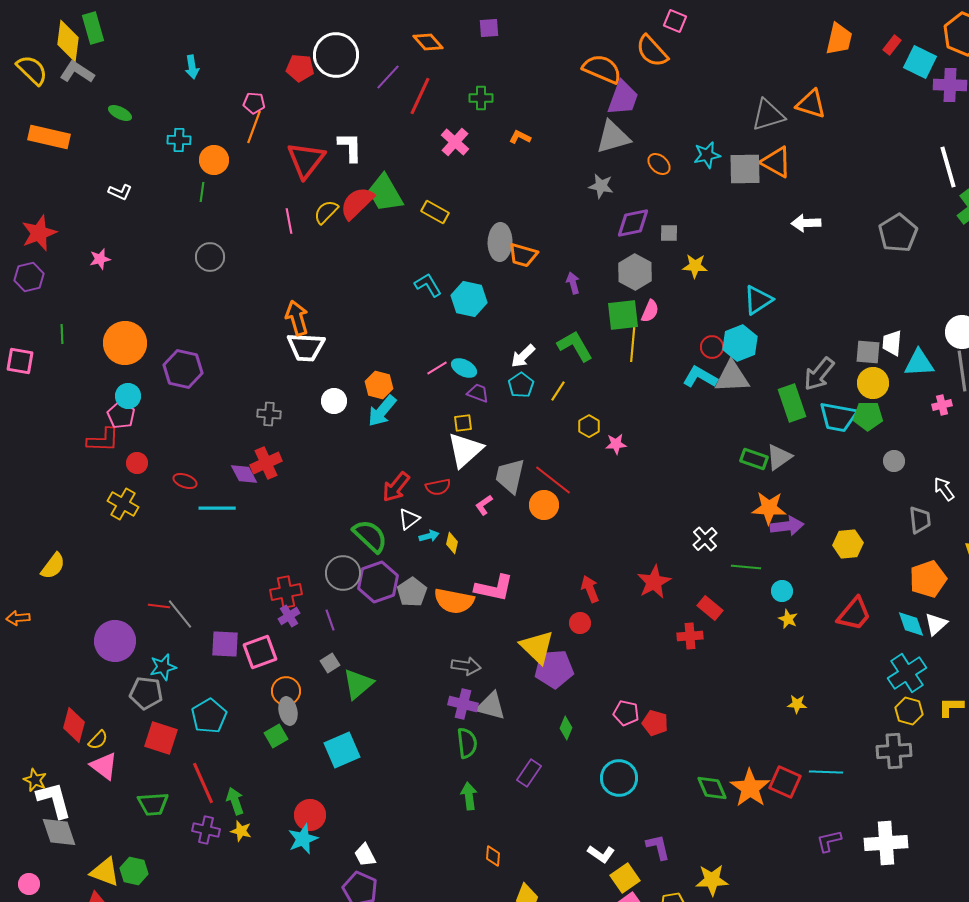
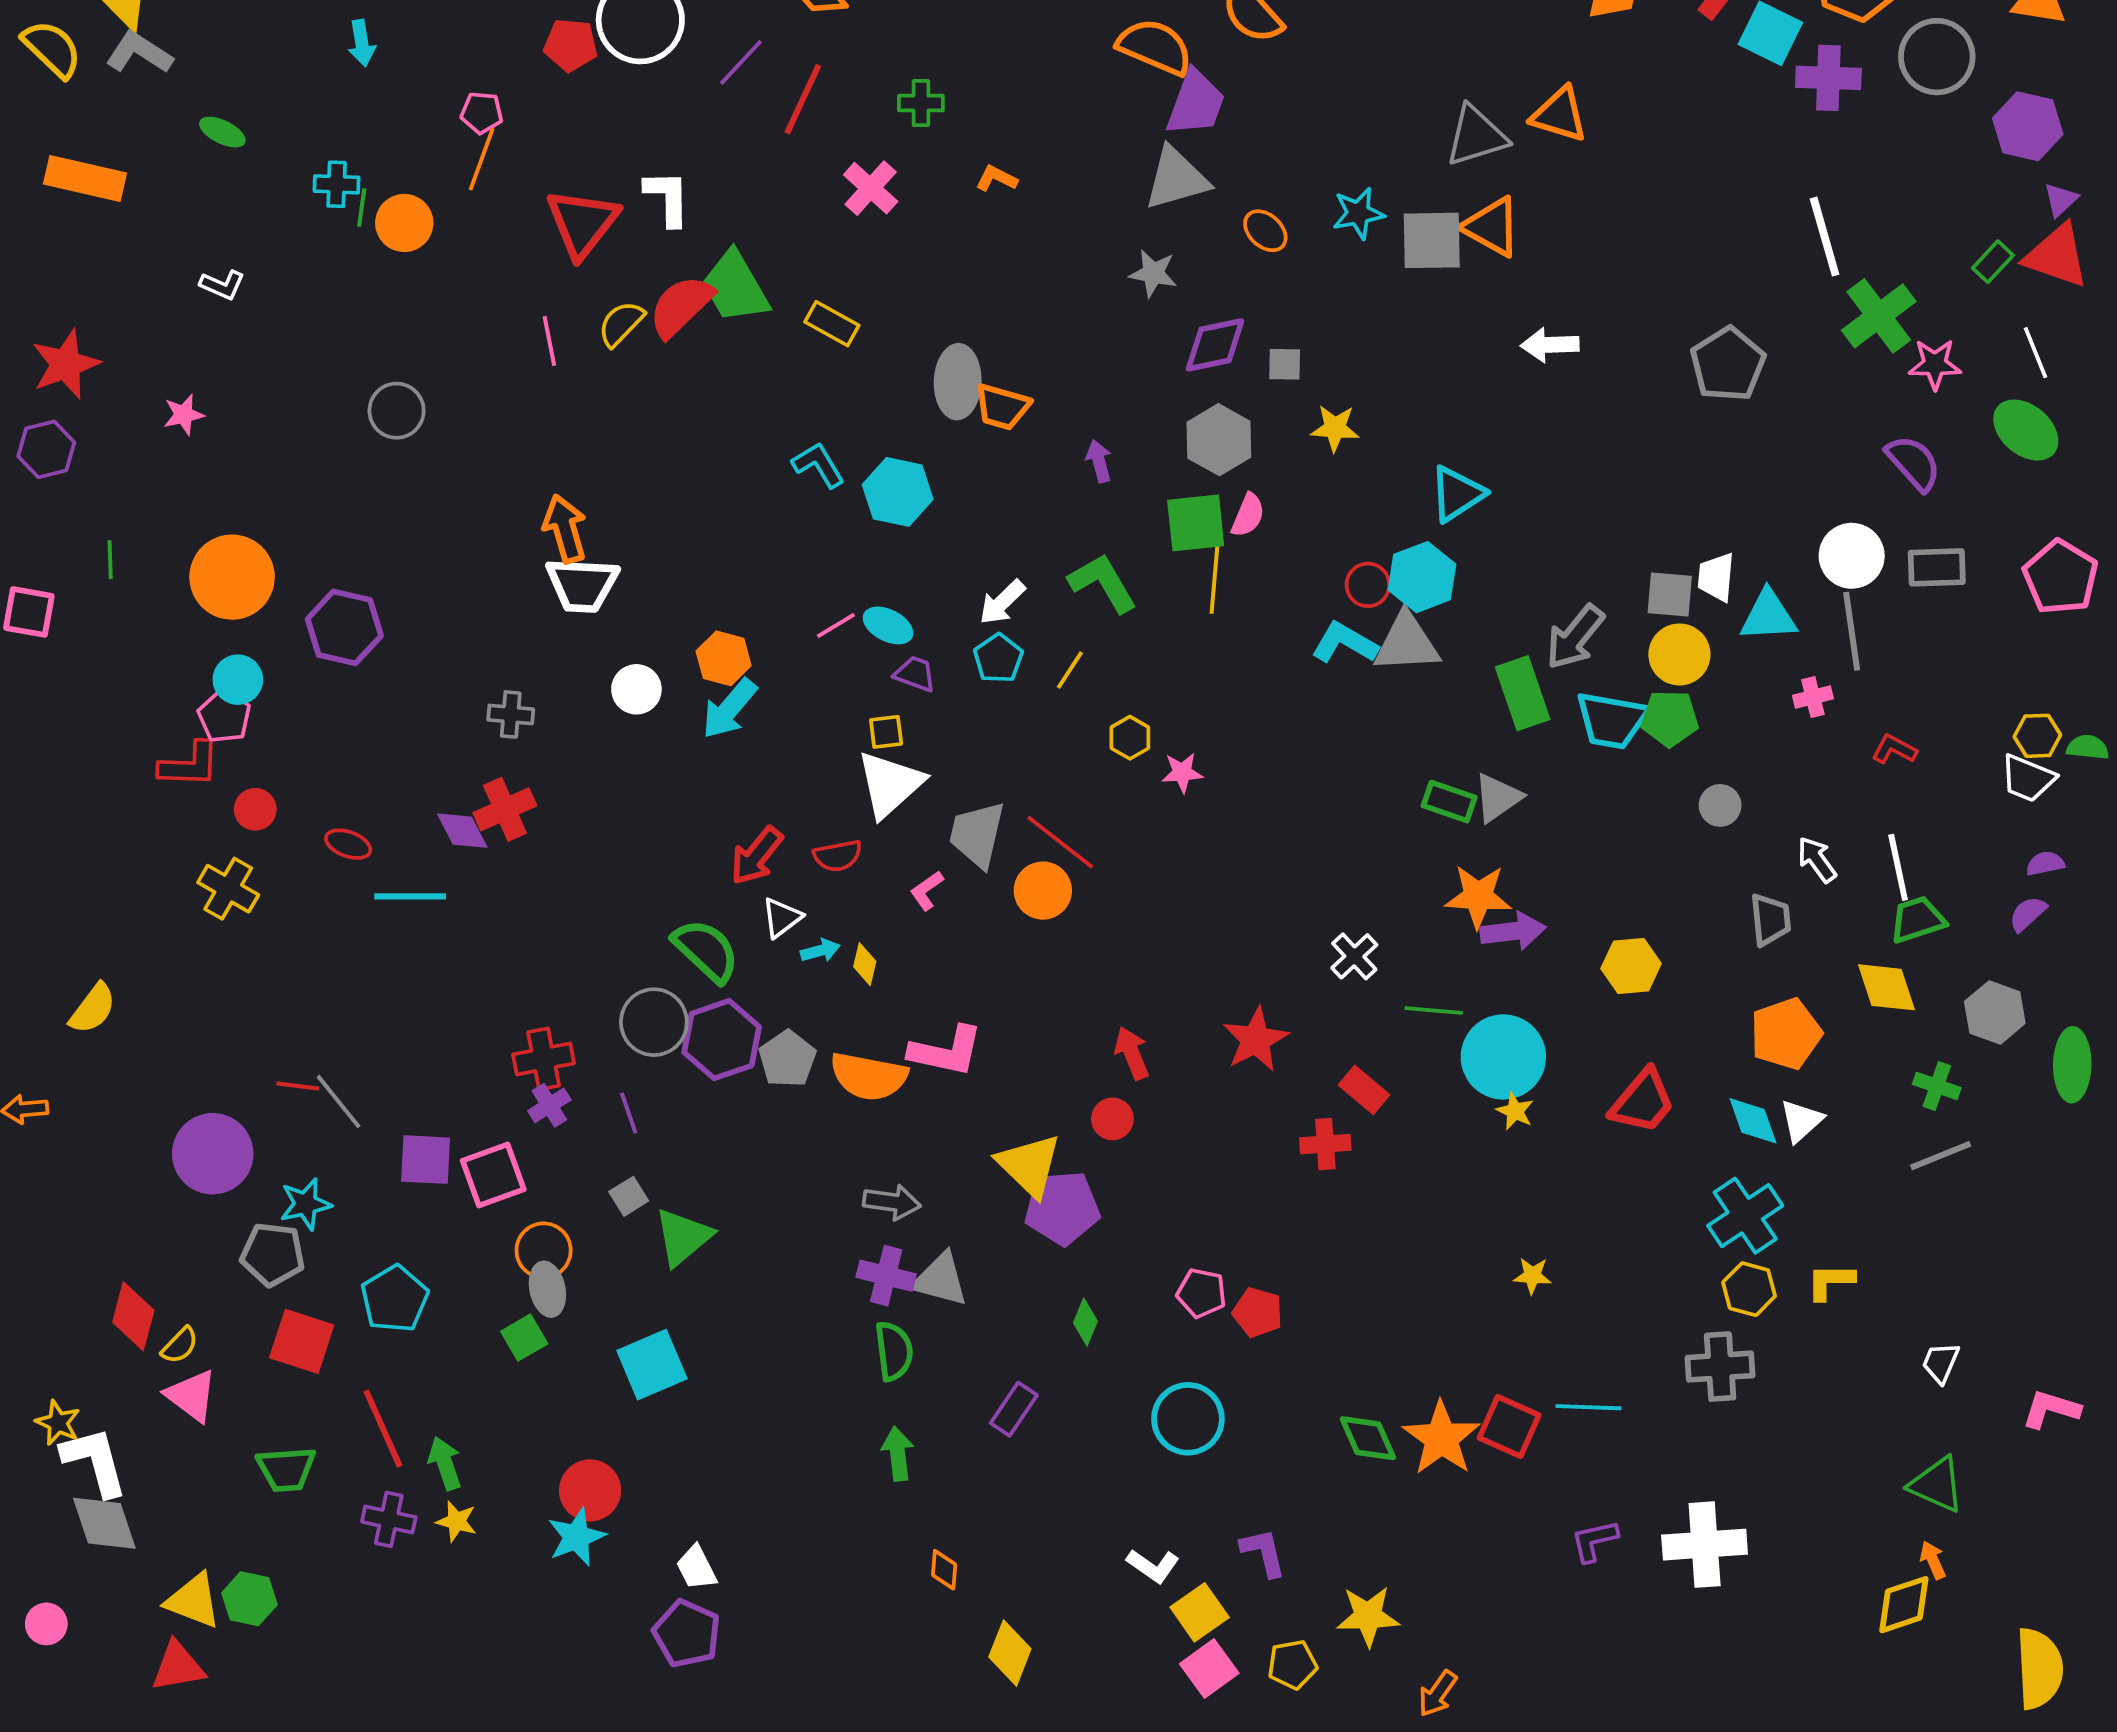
green line: (202, 192) -> (362, 208), moved
cyan circle: (782, 591) -> (1503, 1057), size x2.0

